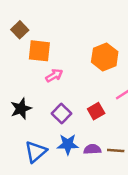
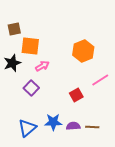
brown square: (20, 30) -> (14, 29), turned 32
black star: (21, 109) -> (12, 63), moved
purple square: (62, 114) -> (31, 88), moved

